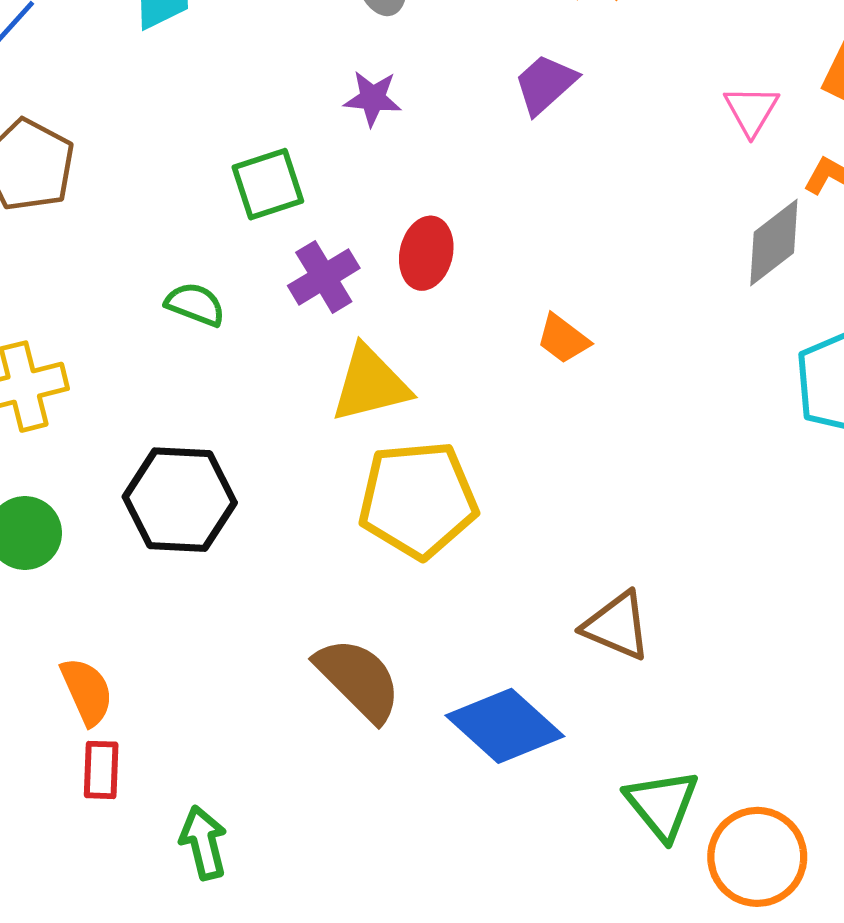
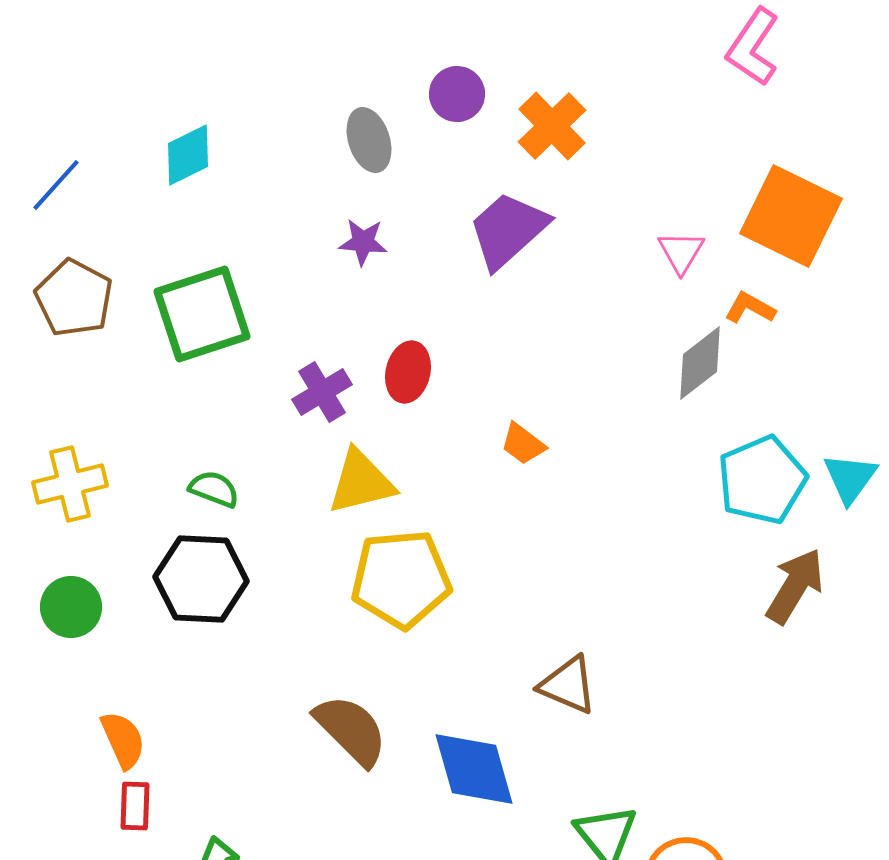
purple trapezoid: (545, 84) -> (508, 230), size x1.5
green square: (268, 184) -> (202, 314), moved, size x1.6
green semicircle: (195, 304) -> (214, 489), moved
blue diamond: (505, 726) -> (474, 769), turned 32

